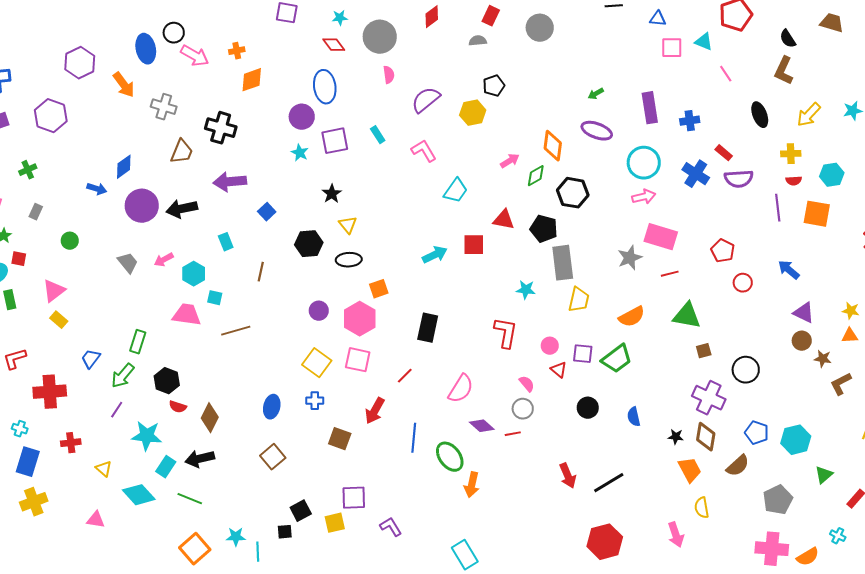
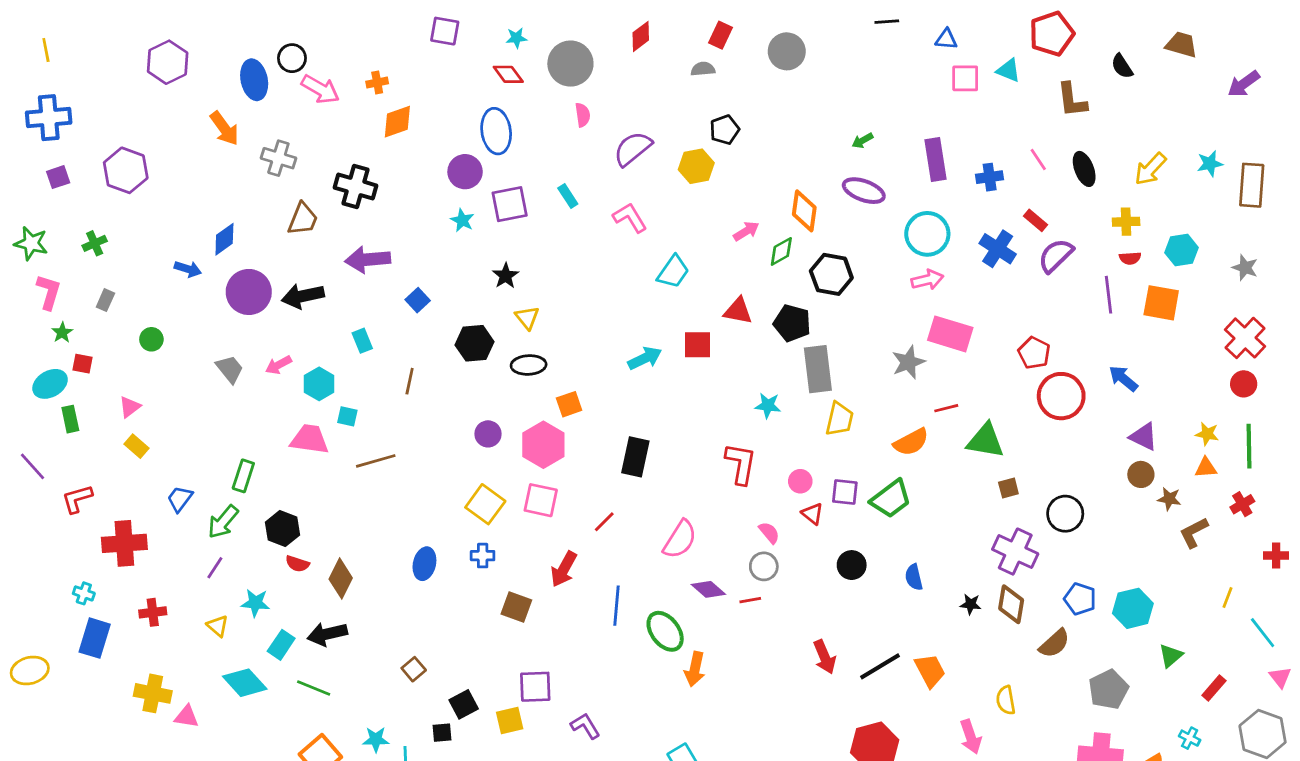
purple hexagon: (80, 63) -> (168, 62), moved
brown L-shape: (784, 71) -> (1072, 100), moved, turned -32
pink line: (726, 74) -> (1038, 160), moved
purple semicircle: (739, 179) -> (1056, 255), turned 140
red line: (670, 274) -> (946, 408), moved
red circle: (743, 283) -> (1061, 396), size x1.8
pink triangle: (54, 291) -> (130, 407), size x0.7
cyan star: (147, 436) -> (255, 603), size x0.7
brown square: (273, 457) -> (414, 669), moved, size x0.7
yellow triangle: (104, 469) -> (218, 626), moved
orange trapezoid: (690, 470) -> (930, 670), moved
yellow cross: (34, 502) -> (153, 693), moved, turned 32

